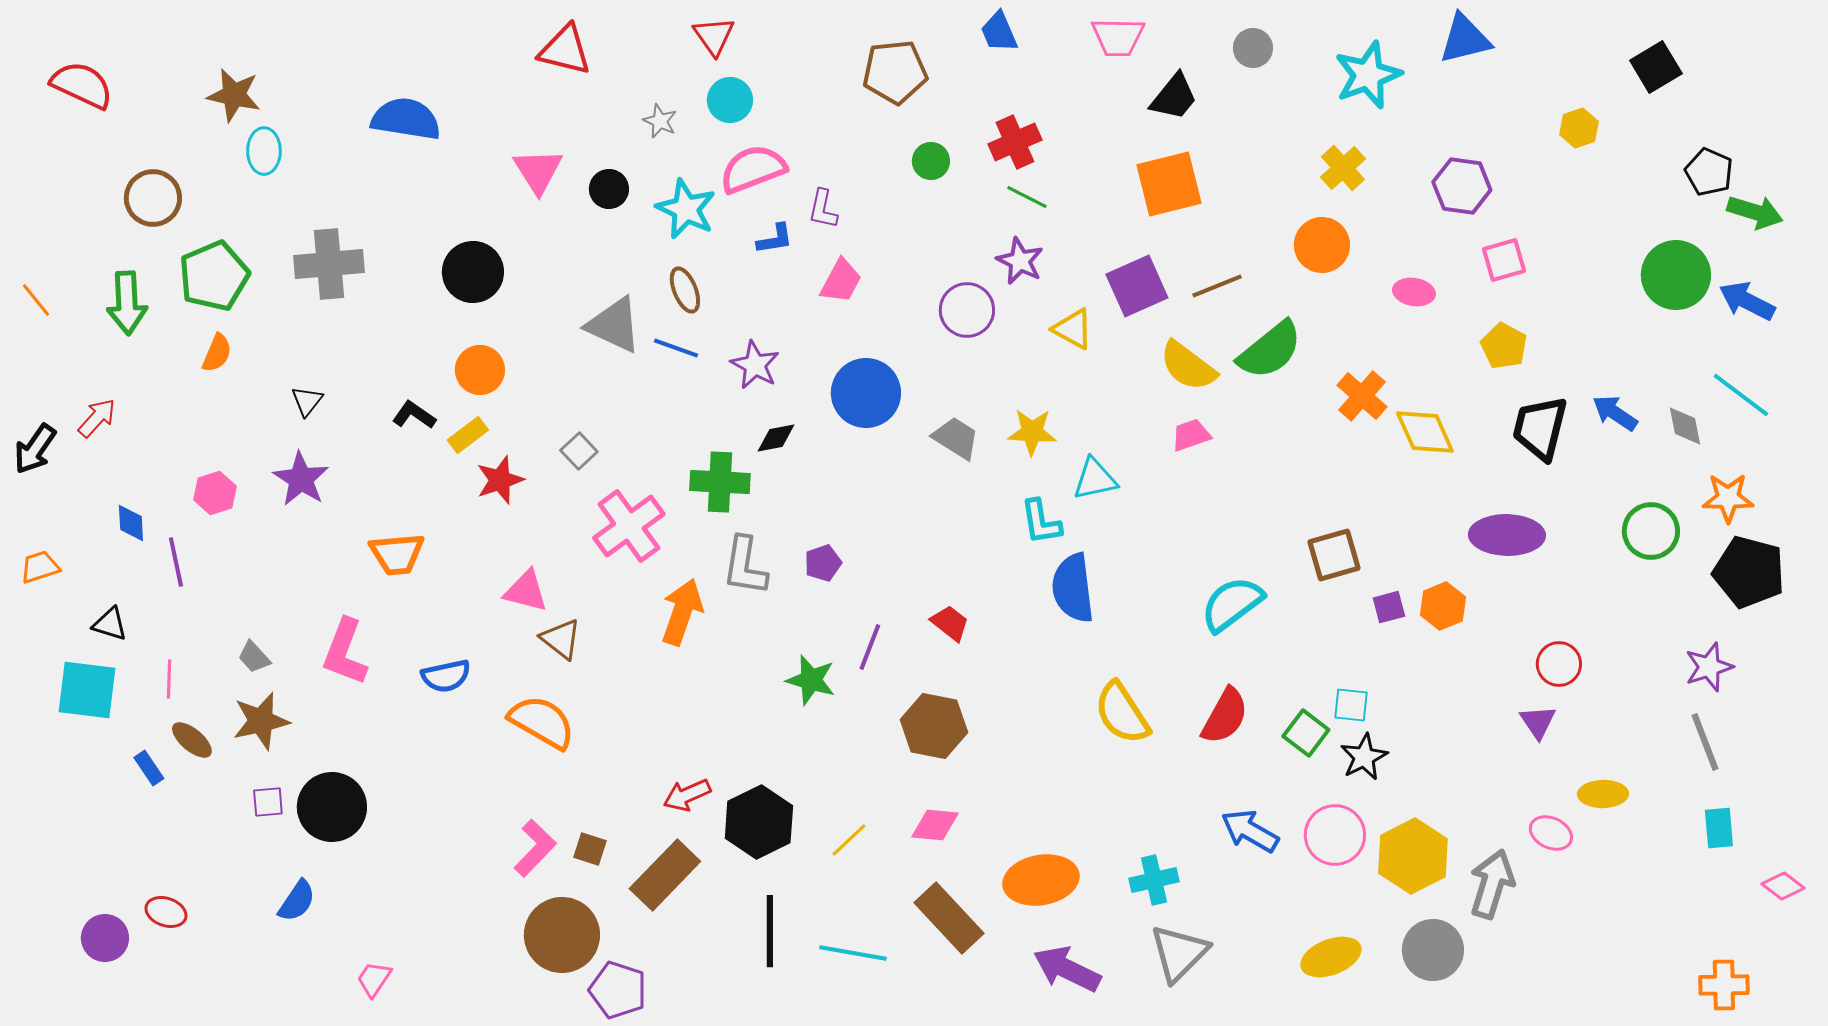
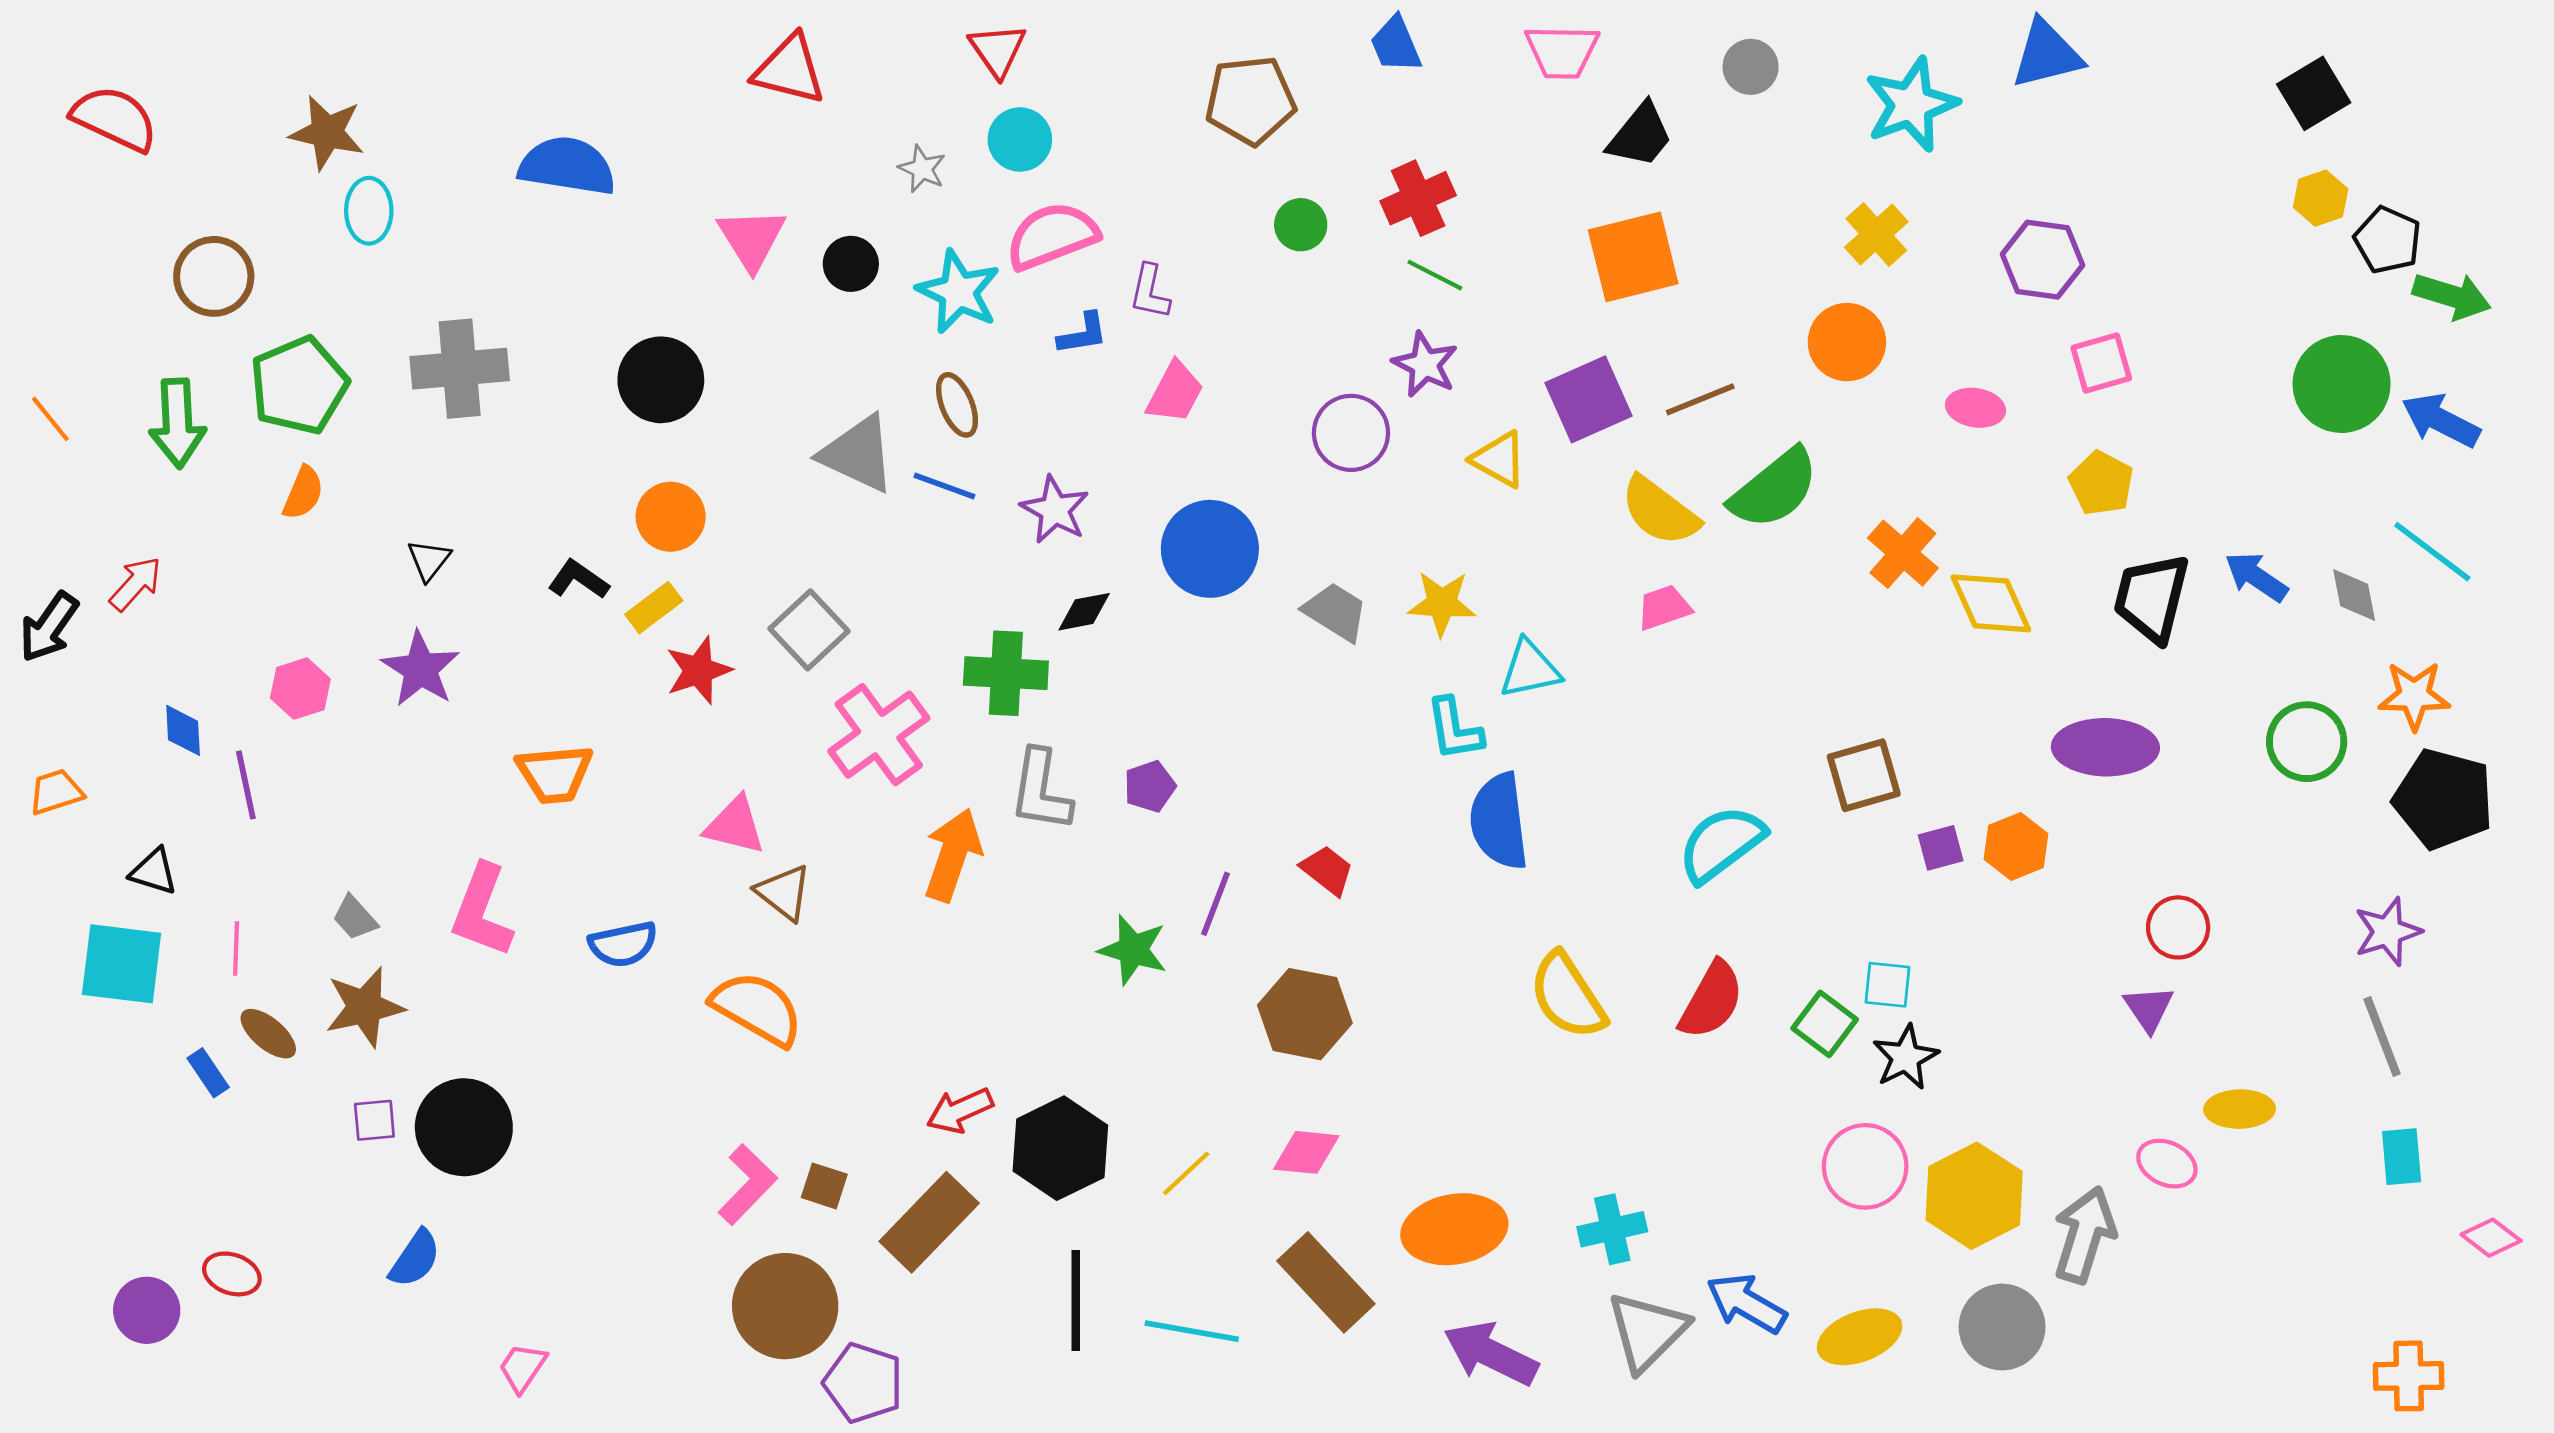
yellow hexagon: (1579, 128) -> (2321, 198), moved
gray square: (579, 451) -> (809, 630), size x1.5
blue arrow: (1250, 831) -> (1746, 1303), moved

